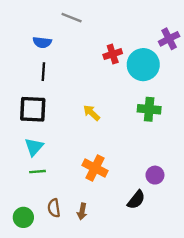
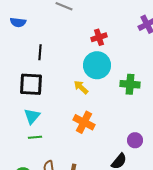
blue semicircle: (42, 42) -> (18, 22), moved
cyan circle: (143, 65) -> (97, 65), moved
orange cross: (95, 168) -> (84, 122), moved

